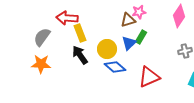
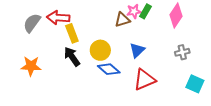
gray semicircle: (42, 37) -> (32, 23), moved
green rectangle: (141, 37) -> (145, 11), moved
blue triangle: (129, 43) -> (137, 50), moved

